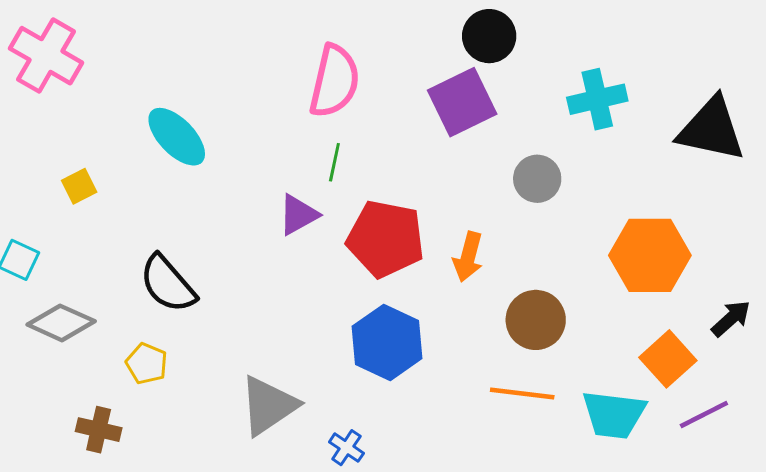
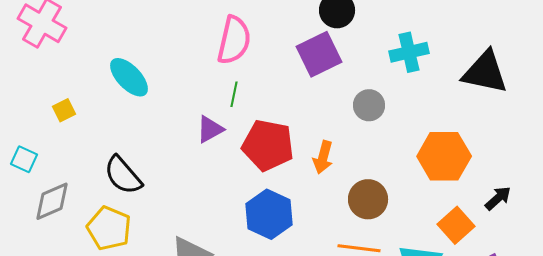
gray diamond: (61, 323) -> (52, 201), turned -48
yellow pentagon: (147, 363) -> (109, 228), size x1.6

